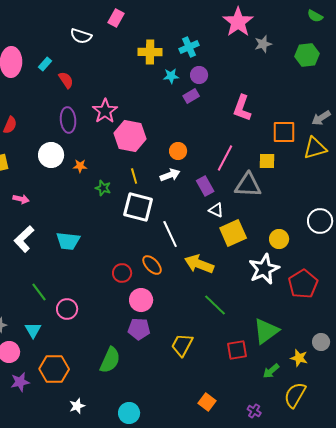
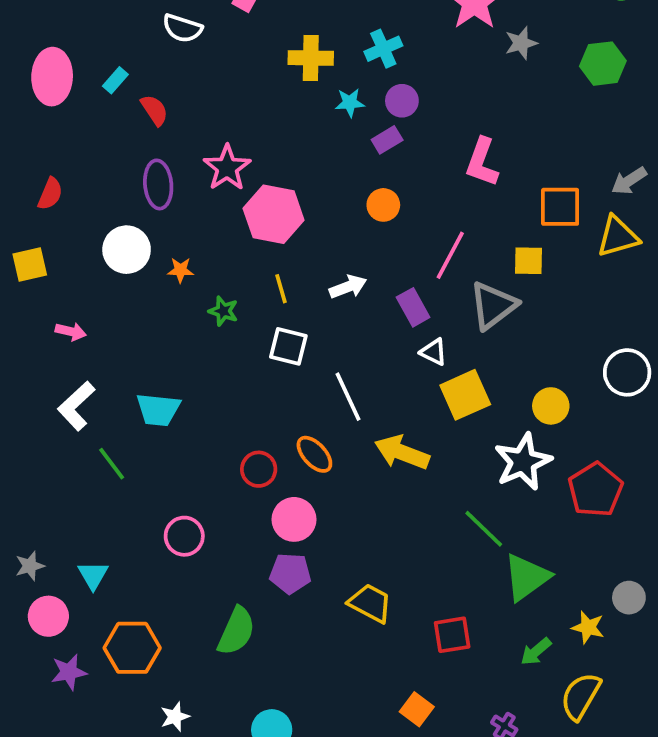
orange circle: (178, 151) -> (383, 205), moved
gray triangle: (248, 185) -> (493, 305), turned -40
white square: (138, 207) -> (288, 346), size x0.7
green line: (39, 292) -> (112, 464), moved
green line: (215, 305) -> (484, 529), moved
pink circle: (67, 309) -> (184, 536), moved
yellow trapezoid: (182, 345) -> (370, 603), turned 90
red square: (237, 350) -> (452, 635), moved

